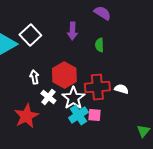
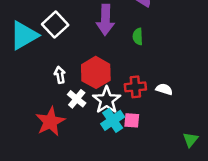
purple arrow: (72, 31) -> (105, 20), size x1.4
red cross: (97, 87) -> (135, 87), size x0.7

